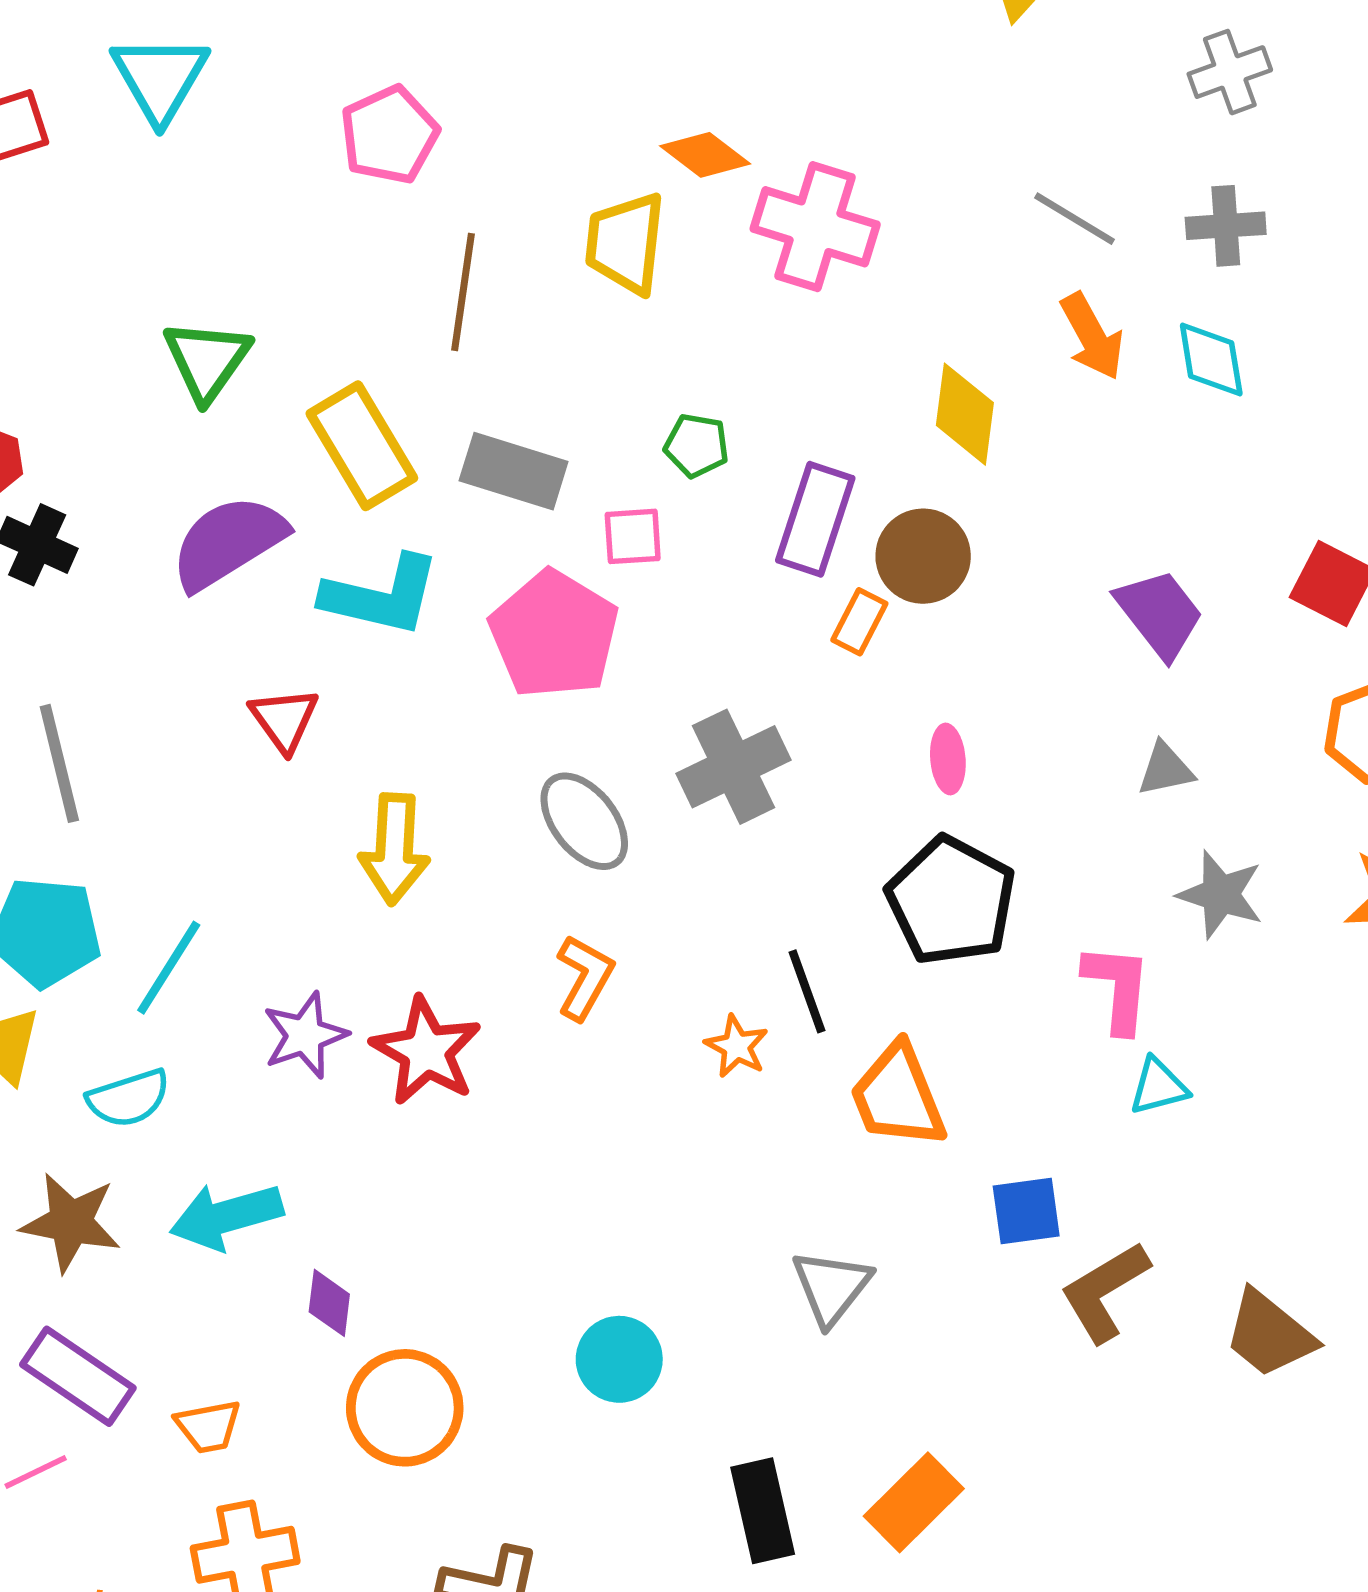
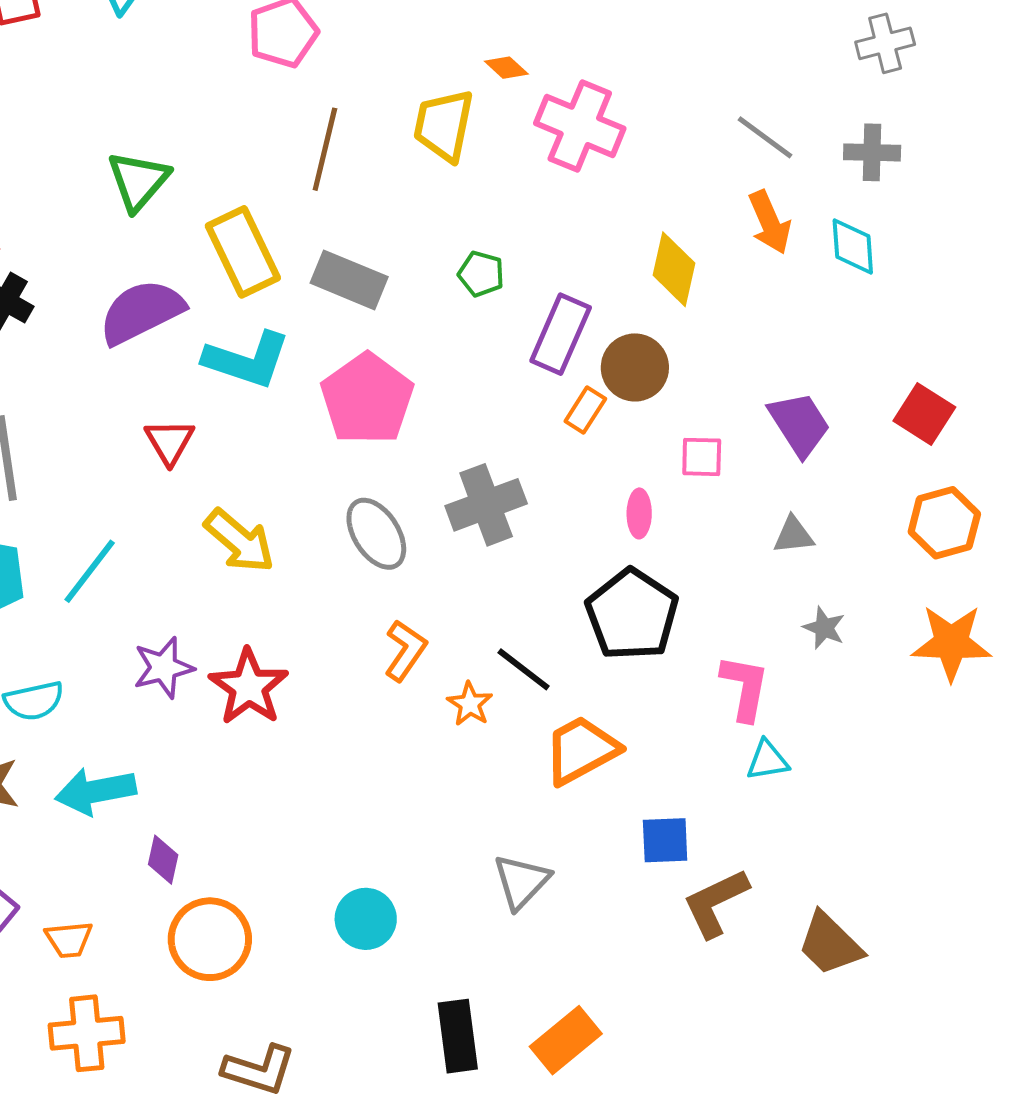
orange diamond: (705, 155) -> (506, 68), size x0.7
pink square: (633, 536) -> (702, 457), moved
yellow arrow: (394, 849) -> (239, 541), turned -58
gray star: (1221, 894) -> (824, 628), size x0.7
cyan line: (169, 968) -> (90, 571), moved
orange L-shape: (585, 977) -> (405, 651), moved
black line: (807, 991) -> (524, 669), turned -38
orange trapezoid: (898, 1096) -> (581, 750), turned 78

